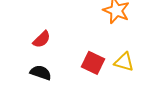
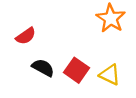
black semicircle: (41, 73) -> (43, 68), moved

